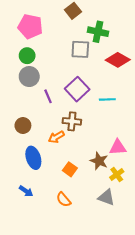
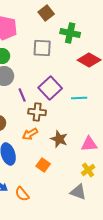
gray square: (80, 49) -> (42, 48), moved
brown cross: (72, 121) -> (37, 112), moved
brown star: (99, 161) -> (59, 139), moved
orange semicircle: (64, 200) -> (22, 194), moved

